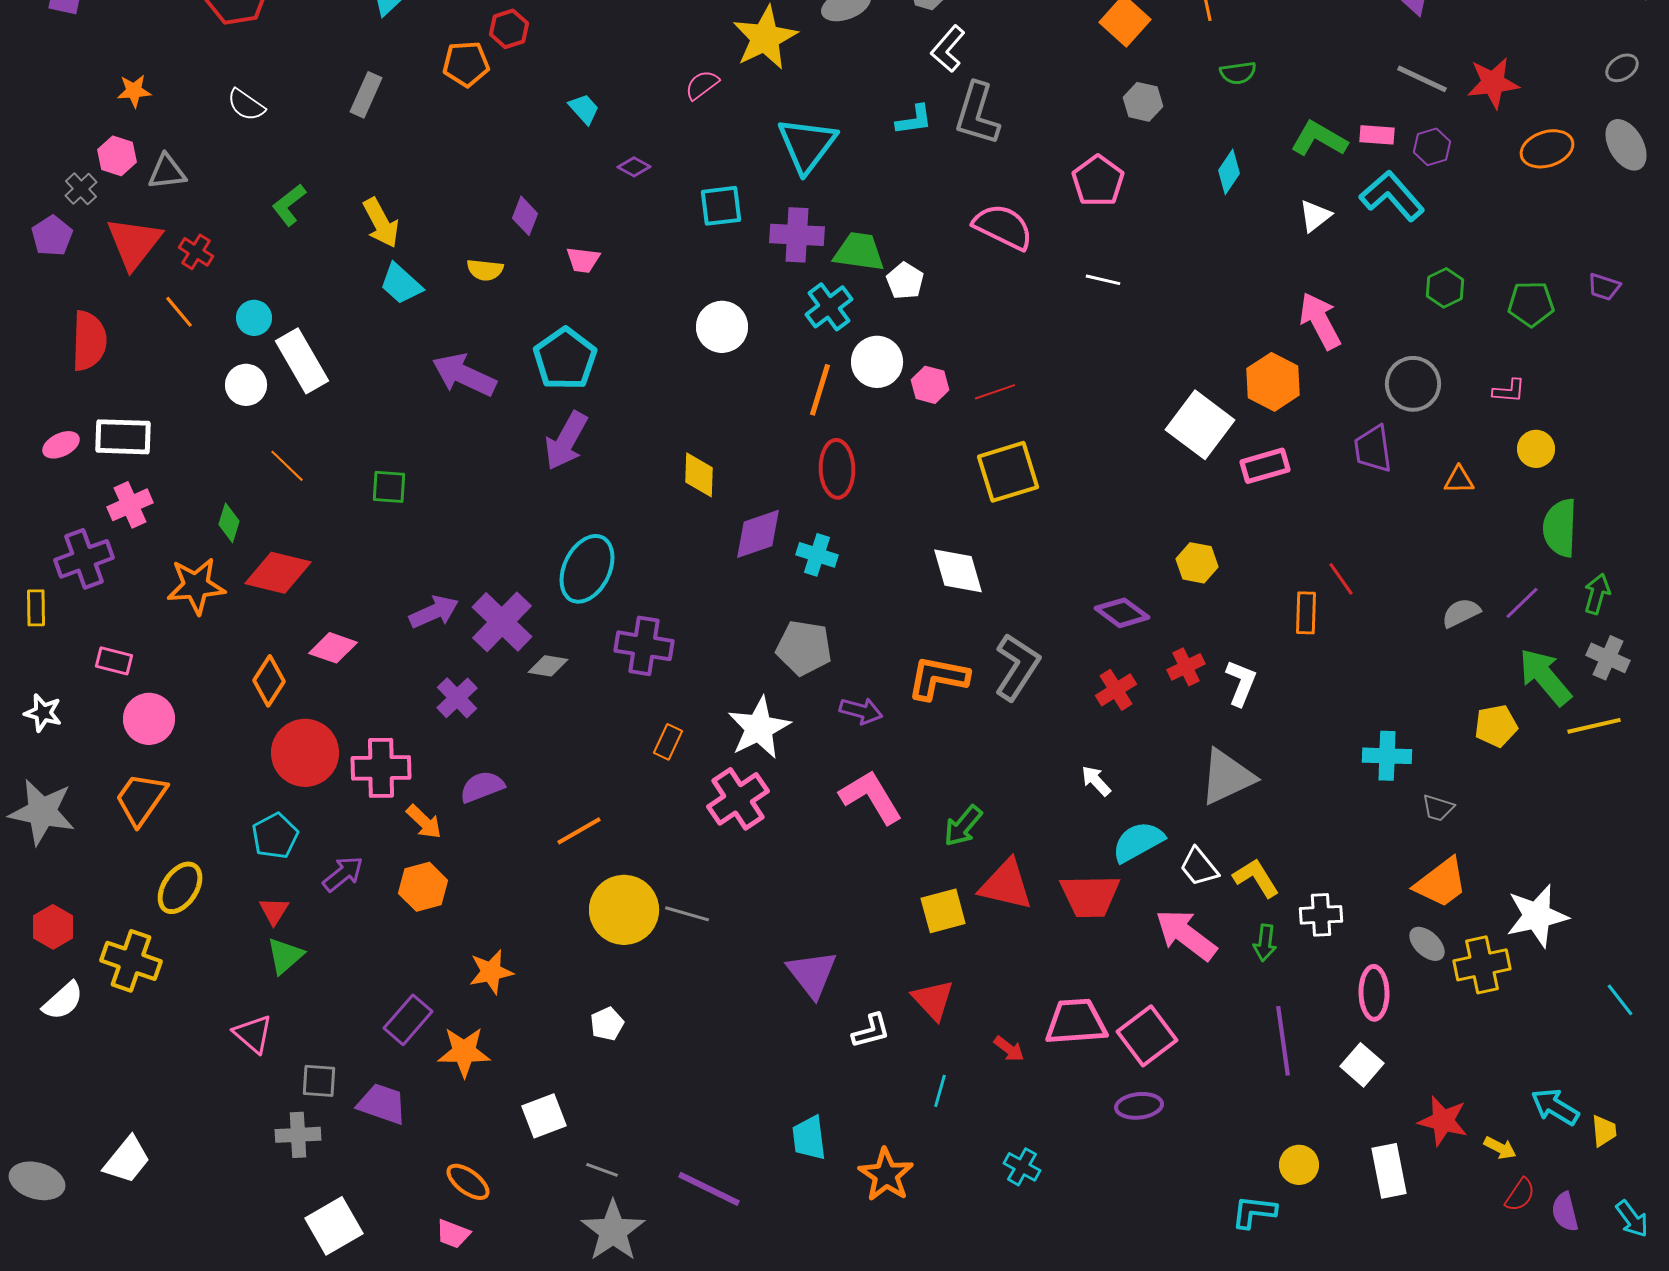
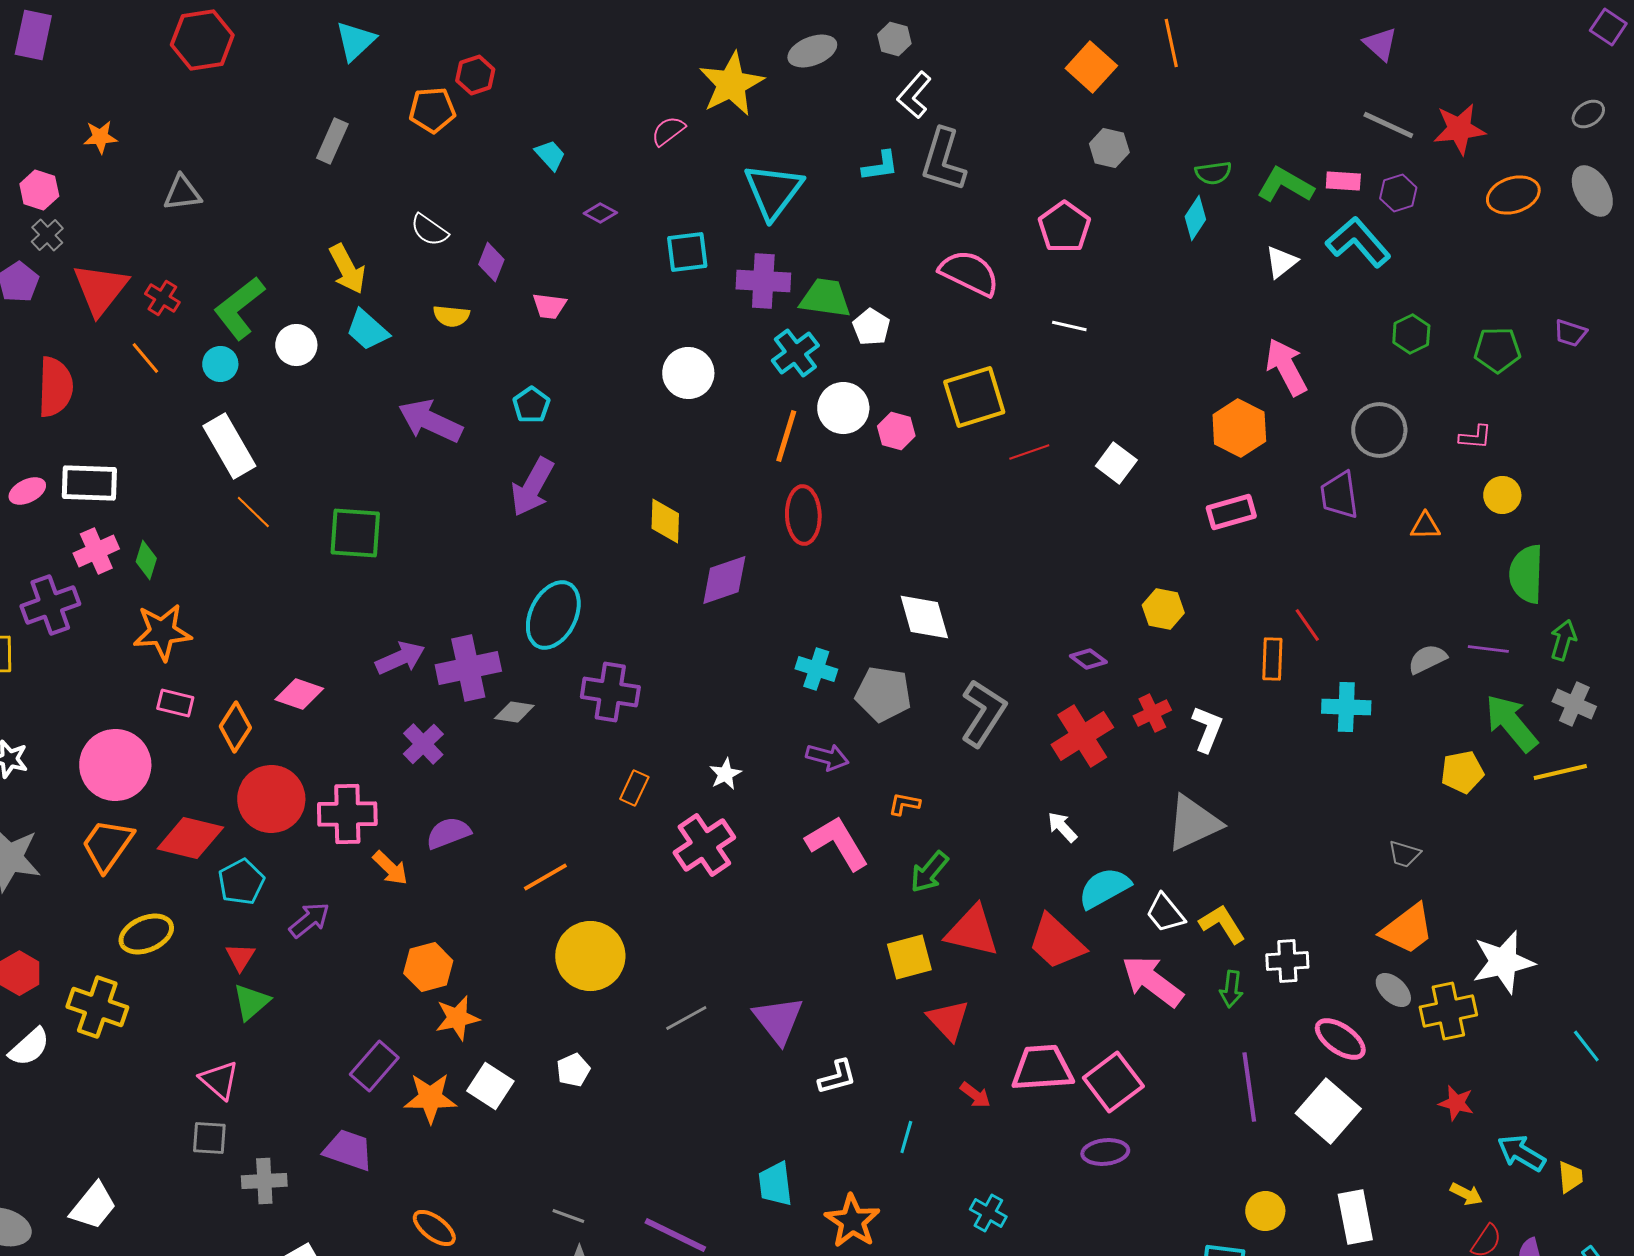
green semicircle: (1238, 73) -> (1213, 173), moved
white semicircle: (246, 105) -> (429, 230), moved
pink hexagon: (117, 156) -> (39, 190), moved
gray triangle: (167, 172) -> (182, 193), moved
green L-shape: (289, 205) -> (239, 308), moved, size x1.5
cyan pentagon: (565, 359) -> (531, 405), size x0.6
white rectangle: (302, 361) -> (229, 446), moved
white circle: (246, 385) -> (296, 345), moved
red line: (995, 392) -> (1029, 452), moved
white square: (1200, 425) -> (1116, 463), moved, size x0.6
yellow square: (1008, 472) -> (974, 397), moved
green square: (389, 487) -> (355, 533), size x1.5
green diamond: (229, 523) -> (146, 560), moved
cyan cross: (817, 555) -> (816, 669), moved
red diamond: (278, 573) -> (190, 838), moved
purple line: (1522, 603) -> (1488, 649), turned 51
purple diamond: (1122, 613) -> (1088, 659), size x0.7
purple cross: (502, 622) -> (468, 668), turned 34
gray pentagon: (804, 648) -> (883, 694), moved
pink rectangle: (114, 661) -> (175, 703), moved
orange L-shape: (938, 678) -> (904, 804), moved, size x0.5
red cross: (1116, 690) -> (1082, 736), size x1.5
pink circle: (149, 719) -> (115, 765), size x1.4
white star: (759, 728) -> (725, 774), size x0.5
cyan cross: (1387, 756) -> (1346, 707), moved
orange hexagon: (423, 887) -> (428, 967), moved
yellow ellipse: (180, 888) -> (146, 934), turned 34
red trapezoid: (1090, 896) -> (1056, 942), turned 44
gray line: (687, 914) -> (686, 1018), moved, turned -45
pink ellipse: (1374, 993) -> (1340, 1039), turned -54
red triangle: (933, 1000) -> (948, 1020), moved
white square: (1362, 1065) -> (1328, 1111), size x1.5
gray square: (319, 1081) -> (209, 1138), moved
white square: (544, 1116) -> (490, 1086), moved, turned -36
red star: (1443, 1121) -> (1456, 1103), moved, size x0.7

